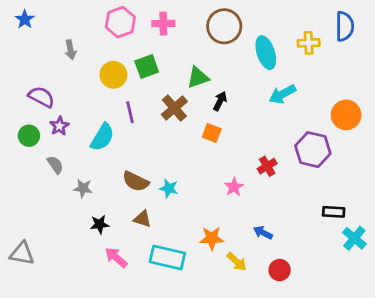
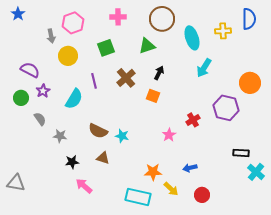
pink hexagon: (120, 22) -> (73, 23), moved
yellow circle: (113, 75) -> (68, 56), moved
green triangle: (198, 78) -> (147, 46), moved
cyan arrow: (282, 94) -> (204, 68), turned -30
blue arrow: (263, 233) -> (190, 168), turned -40
cyan rectangle: (167, 258) -> (138, 197), moved

